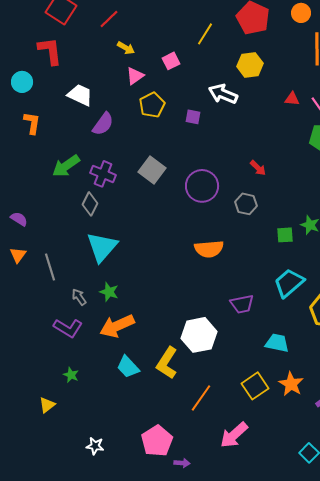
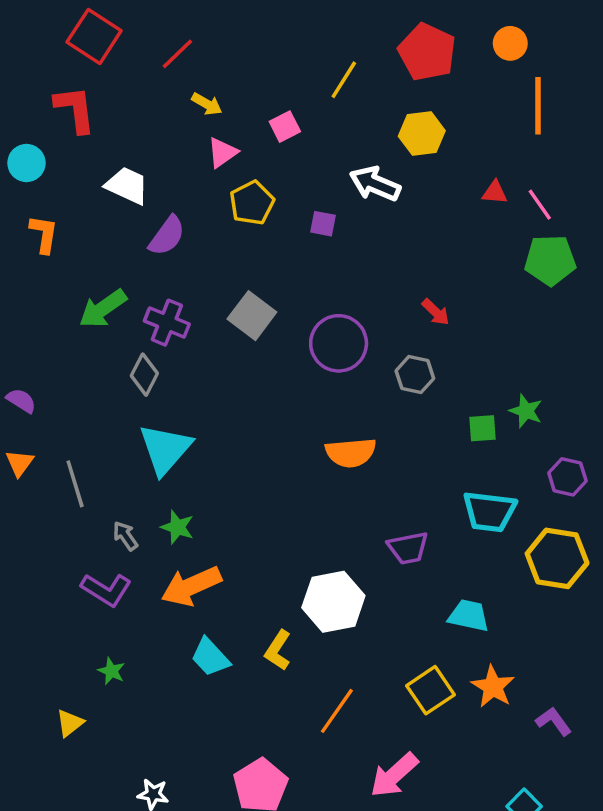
cyan trapezoid: (289, 283) -> (489, 512), turned -132
yellow L-shape: (167, 363) -> (278, 650), size x0.7

